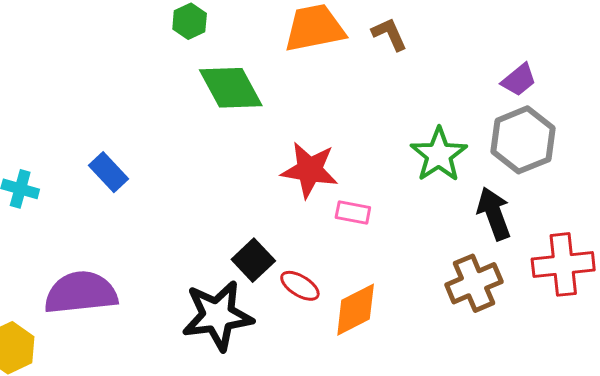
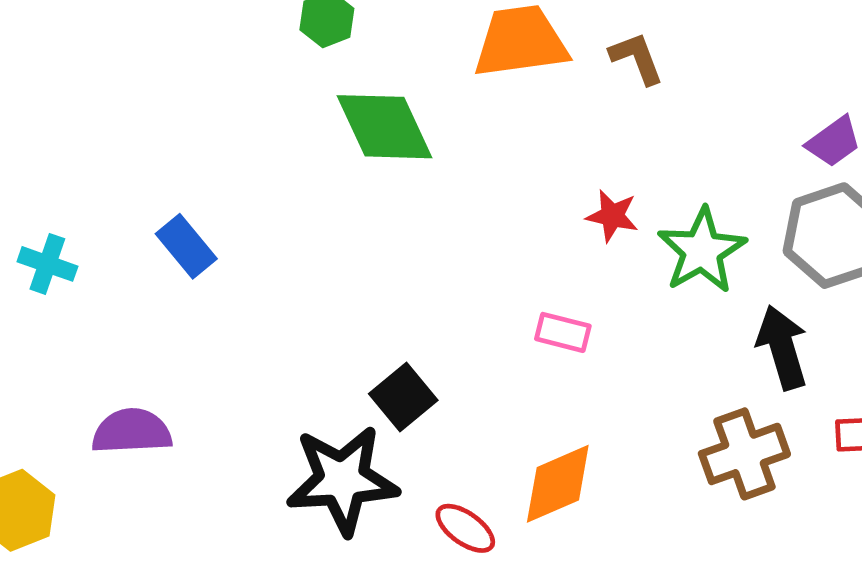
red star: (310, 170) -> (612, 216), moved, size x0.6
red ellipse: (300, 286) -> (465, 528), moved
purple semicircle: (81, 293) -> (132, 431), size x0.7

